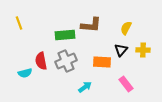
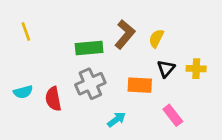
brown L-shape: (91, 25) -> (125, 34), turned -55
yellow semicircle: (126, 28) -> (156, 38), moved
red semicircle: (41, 61) -> (53, 99), moved
cyan semicircle: (25, 73) -> (23, 92), moved

